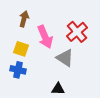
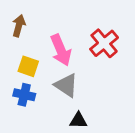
brown arrow: (24, 19) -> (19, 26), moved
gray triangle: (65, 58) -> (66, 85), moved

